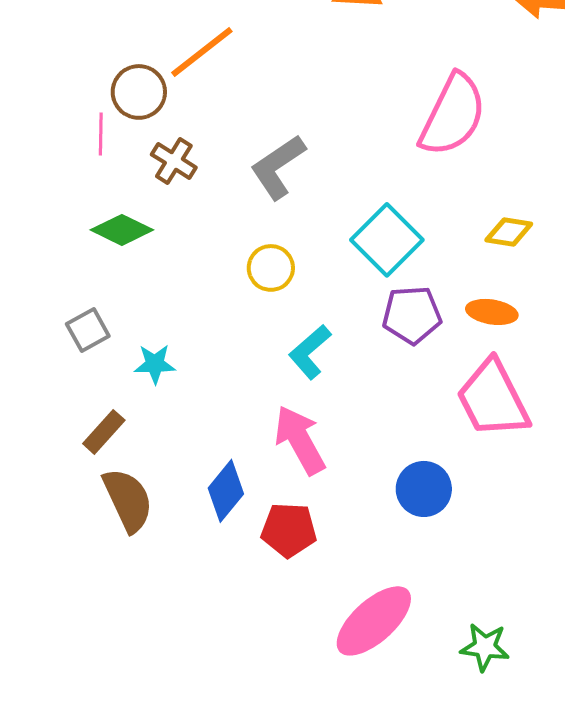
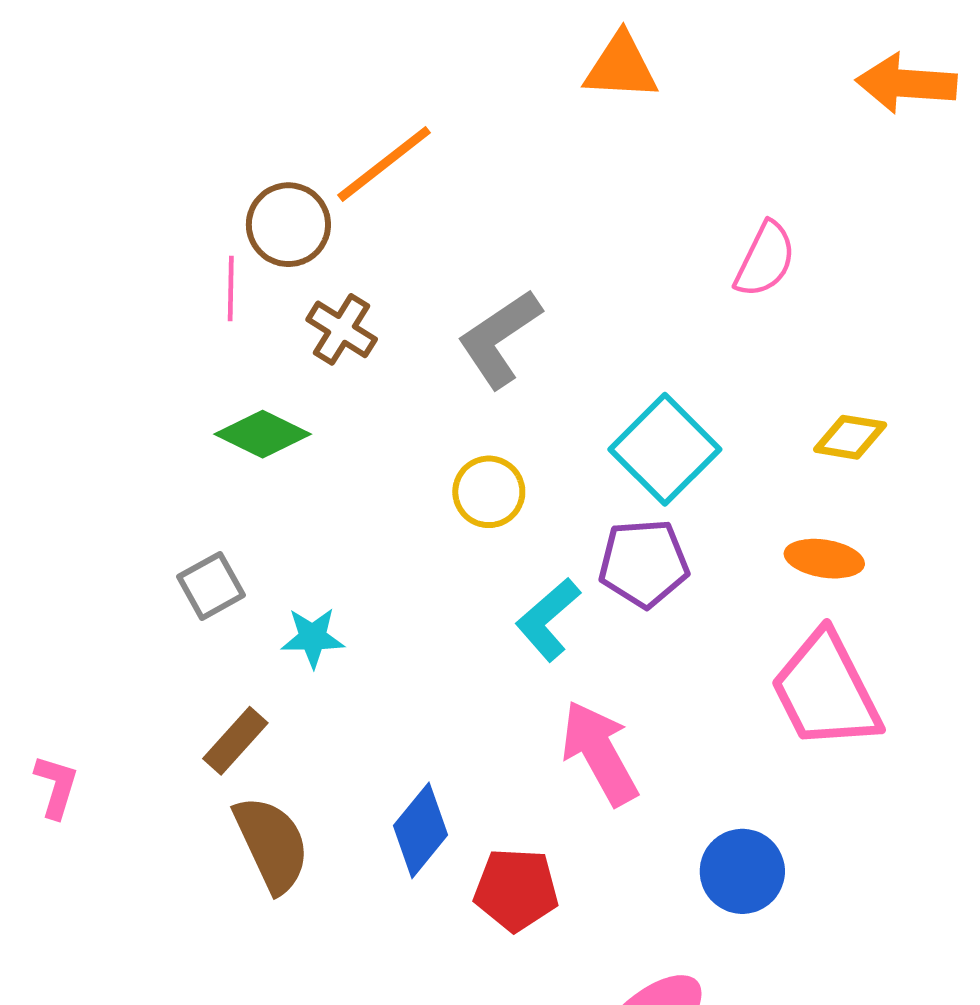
pink semicircle: (453, 115) -> (765, 260), size x0.6
purple pentagon: (412, 315) -> (644, 563), moved
pink arrow: (300, 440) -> (600, 753), moved
blue circle: (424, 489) -> (742, 871), moved

